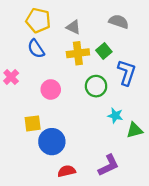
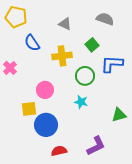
yellow pentagon: (38, 20) -> (16, 17), moved
yellow cross: (78, 53) -> (62, 56), moved
blue L-shape: (127, 72) -> (112, 64), turned -105
pink circle: (51, 89) -> (45, 90), moved
cyan star: (115, 116) -> (81, 102), moved

